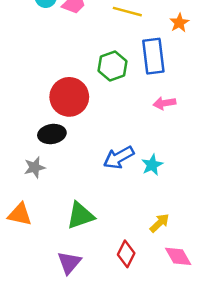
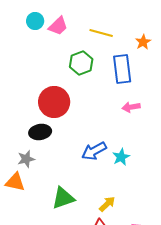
green hexagon: (113, 66) -> (81, 63), moved
orange triangle: (20, 214) -> (15, 182), moved
yellow arrow: (159, 223) -> (107, 204), moved

